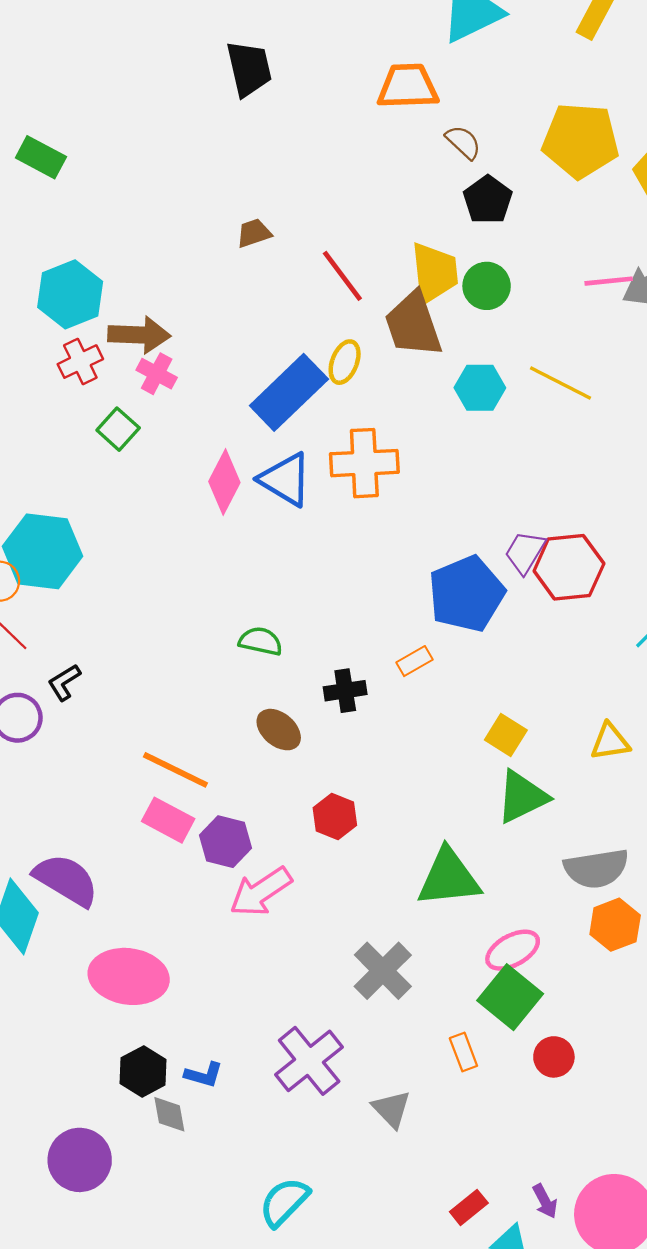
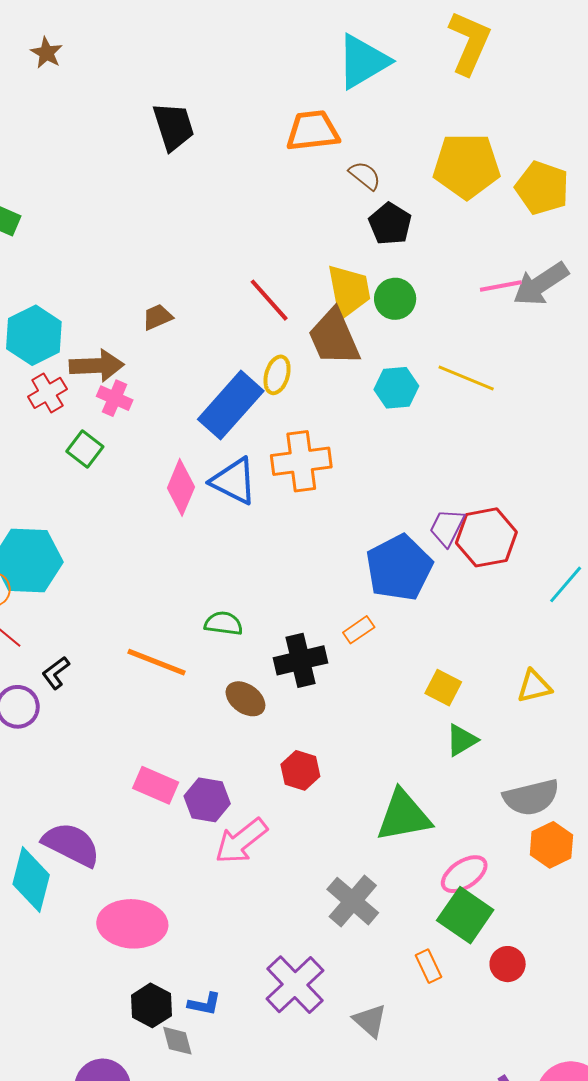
brown trapezoid: (254, 233) -> (157, 317), moved
black cross: (345, 691) -> (300, 660), size x1.4
orange line: (175, 770) -> (156, 662), moved
green triangle: (522, 797) -> (462, 740), size x0.7

